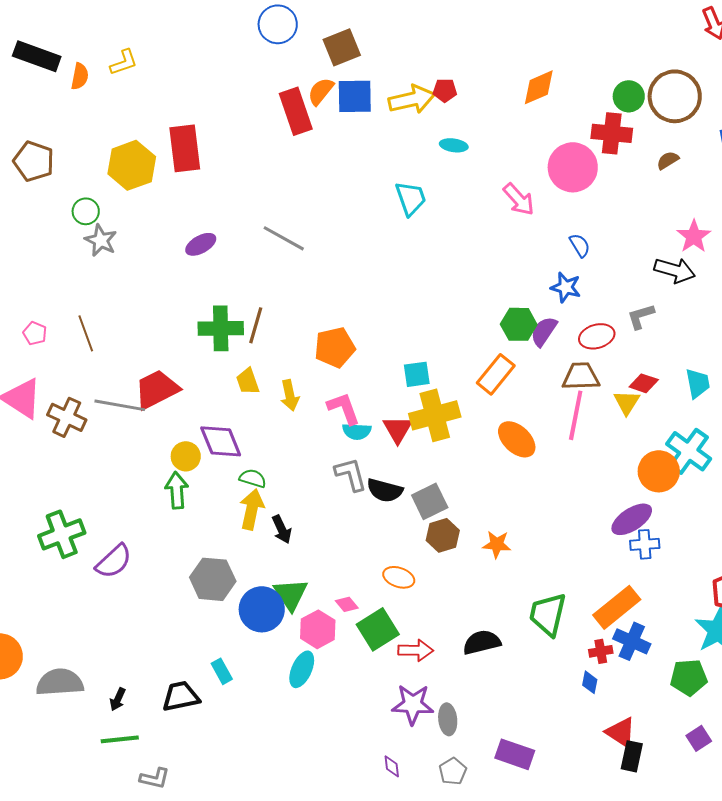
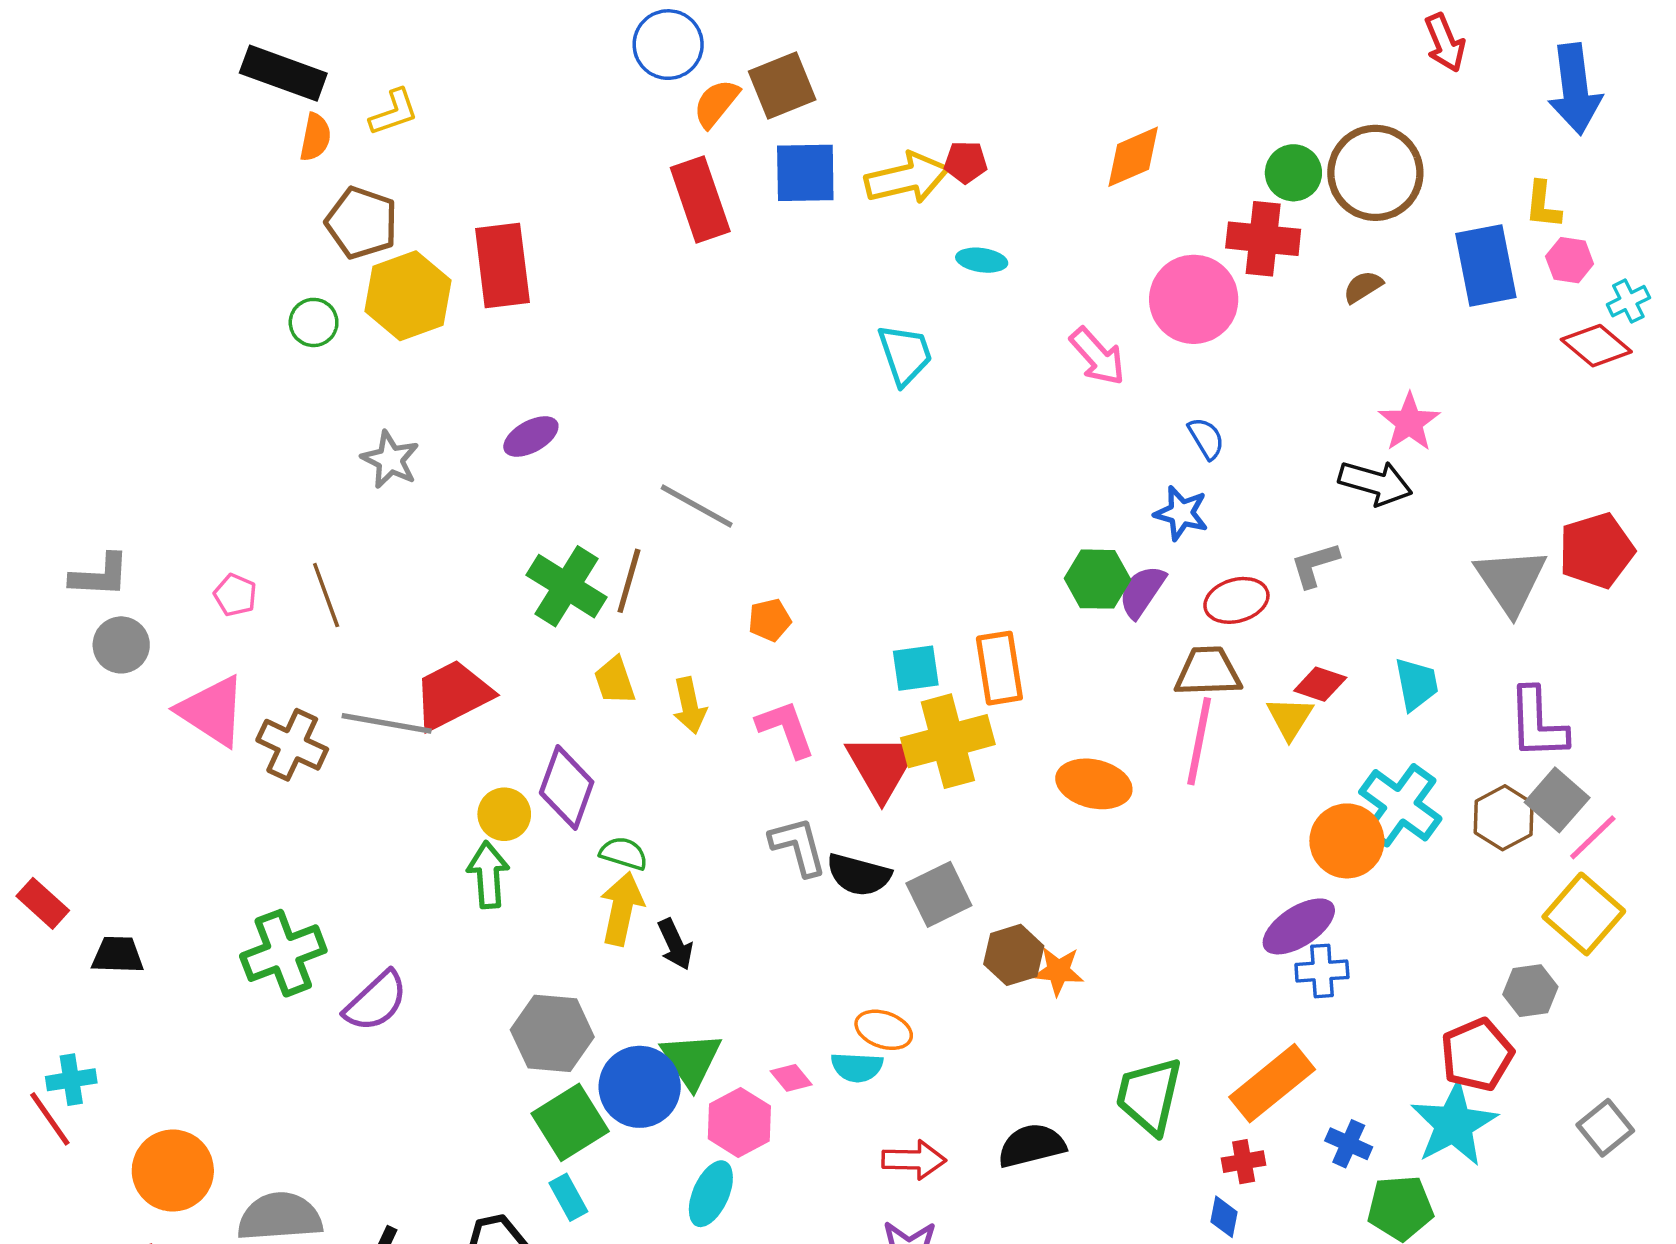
black rectangle: (37, 56) -> (283, 73), moved
orange semicircle: (321, 91) -> (716, 103), moved
brown pentagon: (34, 161) -> (362, 223), moved
green circle: (86, 211) -> (314, 322), moved
gray line: (284, 238) -> (697, 506), moved
gray star: (101, 240) -> (390, 460), moved
green cross: (221, 328) -> (567, 586), turned 33
orange pentagon: (335, 347) -> (770, 620), size x0.6
orange rectangle: (496, 374) -> (999, 668), moved, turned -48
red triangle: (398, 429) -> (882, 766), size x1.4
cyan semicircle: (357, 431) -> (857, 1067), moved
orange ellipse: (517, 439) -> (1094, 784), turned -30
purple diamond: (221, 441) -> (567, 787), turned 42
brown hexagon: (443, 535) -> (1014, 955), moved
green square: (378, 629) -> (570, 1122), moved
blue cross: (632, 641) -> (1349, 1144), moved, size x0.7

